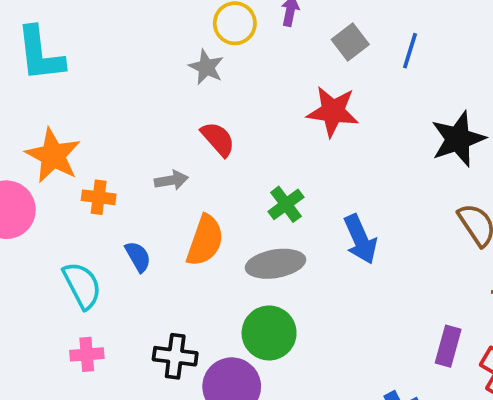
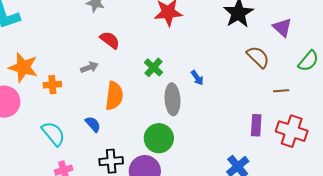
blue arrow: (360, 239) -> (197, 78), size x0.6
blue semicircle: (138, 257) -> (93, 124), moved
gray ellipse: (275, 264) -> (172, 99), moved, turned -72

